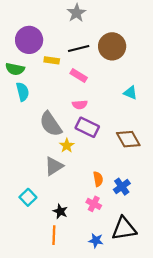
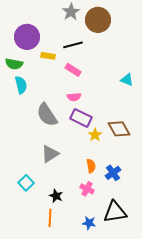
brown circle: (112, 46) -> (98, 20), moved
cyan triangle: (130, 93) -> (127, 80), moved
yellow star: (67, 146) -> (95, 135), moved

